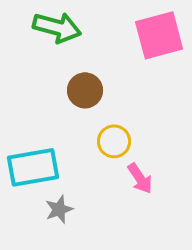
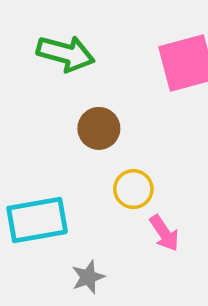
gray star: (59, 209) -> (88, 277), moved

